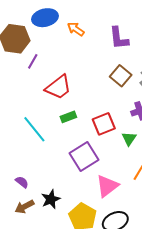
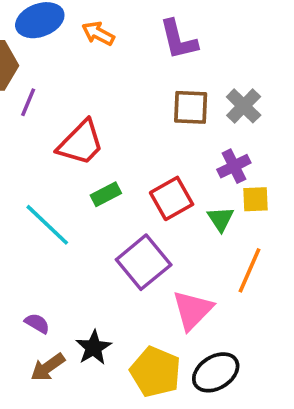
brown square: (121, 76) -> (191, 107), turned -30

